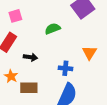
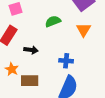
orange triangle: (89, 53) -> (84, 30), moved

